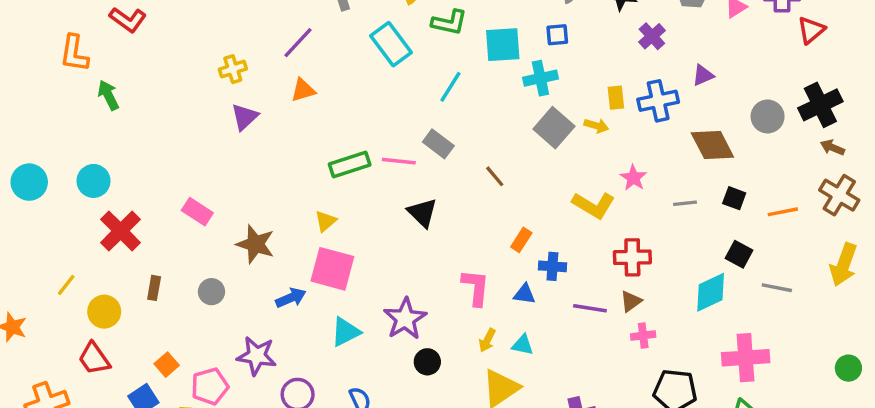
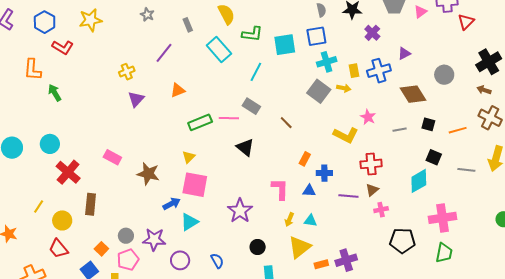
blue square: (557, 35) -> (316, 36), size x1.5
cyan cross: (540, 78) -> (327, 62), moved
orange triangle: (303, 90) -> (178, 90), moved
black cross: (820, 105) -> (489, 62), moved
brown rectangle: (154, 288) -> (91, 204), size x1.5
gray line: (777, 288) -> (466, 170), moved
gray circle: (211, 292) -> (126, 236), moved
cyan triangle: (345, 332) -> (189, 222), moved
black circle: (427, 362) -> (258, 247), moved

